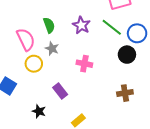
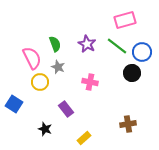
brown cross: (125, 93) -> (128, 124), moved

